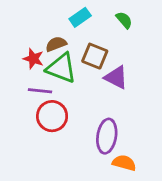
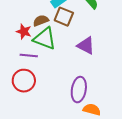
brown square: (95, 56) -> (64, 17), moved
red circle: (52, 116) -> (24, 81), moved

